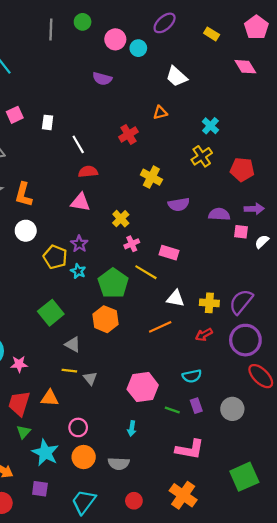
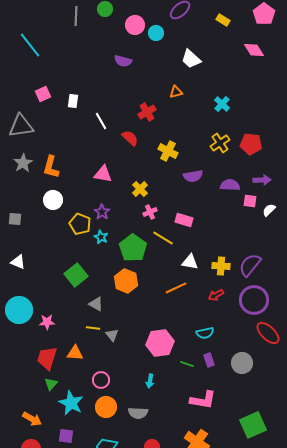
yellow cross: (202, 156) -> (220, 143), moved
red semicircle: (88, 172) -> (130, 138), moved, turned 48

